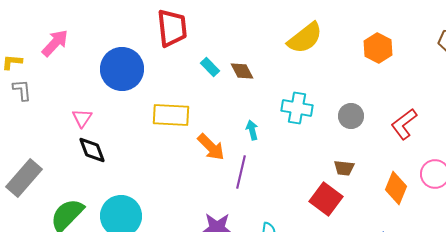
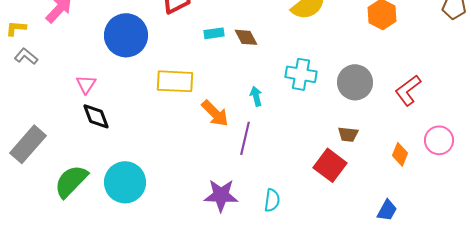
cyan rectangle: (210, 67) -> (214, 33), turned -54
gray L-shape: (22, 90) -> (26, 56), turned -45
gray circle: (351, 116) -> (355, 82), size x1.4
orange diamond: (396, 188) -> (400, 154), size x0.7

